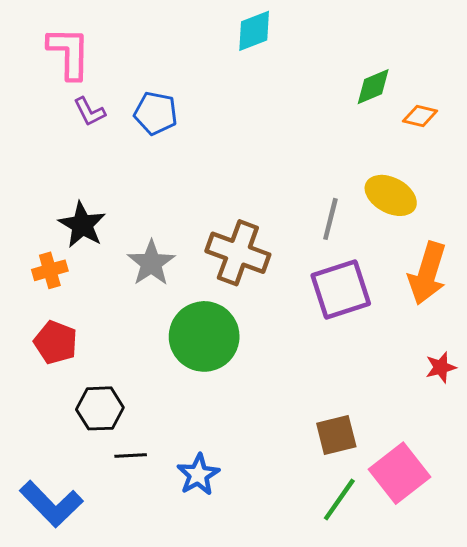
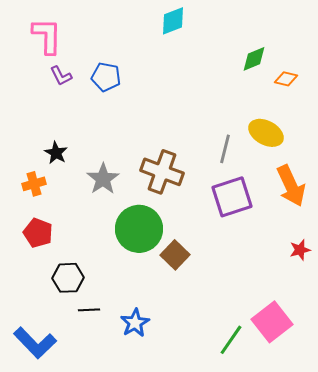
black star: (82, 225) -> (56, 153), size x0.7
orange arrow: (427, 273) -> (291, 186), turned -42
brown square: (336, 435) -> (175, 255), moved, turned -32

